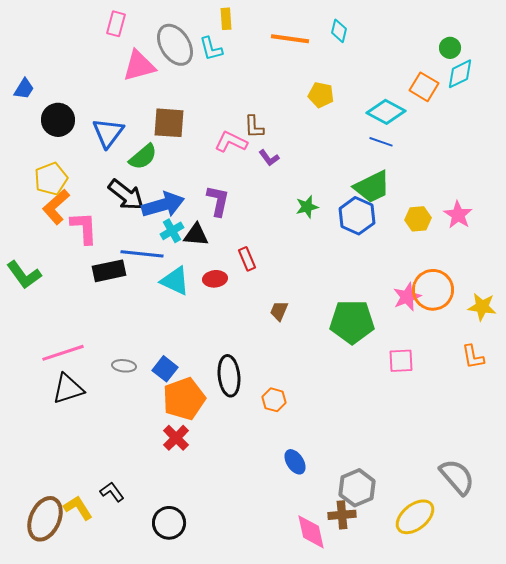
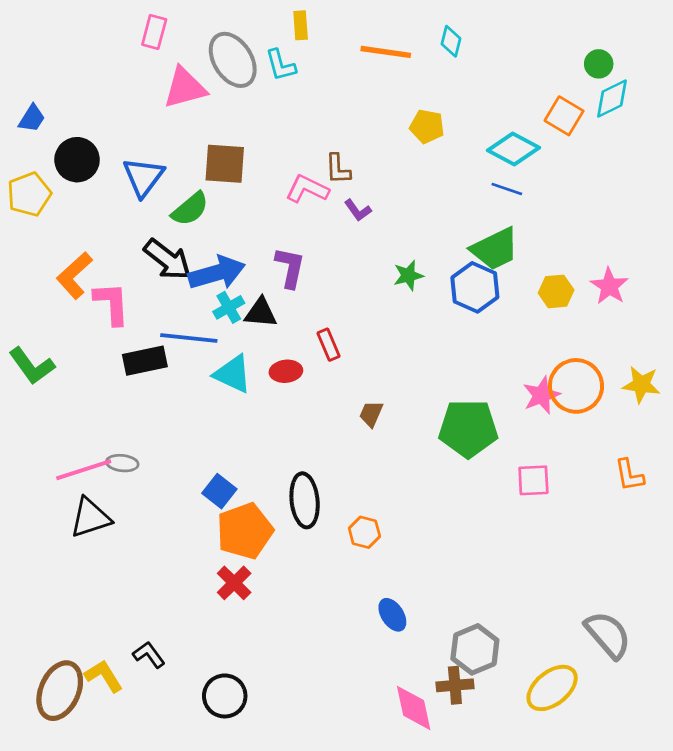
yellow pentagon: (51, 179) -> (29, 194), moved
yellow star: (482, 307) -> (641, 385), moved
gray ellipse: (124, 366) -> (122, 463), moved

